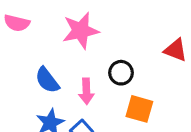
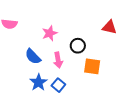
pink star: (81, 31) -> (50, 33), moved, size x0.7

